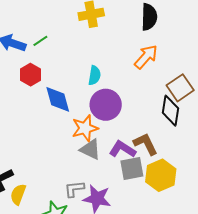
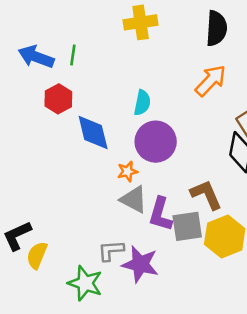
green line: (40, 41) -> (73, 55), turned -49
orange star: (85, 128) -> (128, 171), size x0.6
purple L-shape: (122, 149) -> (160, 214), moved, turned -108

